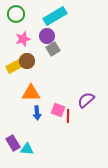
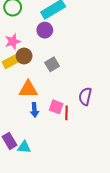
pink star: (23, 39) -> (13, 41), moved
gray square: (53, 49) -> (52, 64), moved
purple semicircle: (86, 100) -> (85, 96), turned -36

